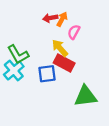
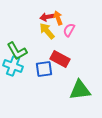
orange arrow: (62, 19) -> (58, 18), turned -48
yellow arrow: (60, 48) -> (47, 31), moved
cyan cross: (14, 70) -> (13, 66), turned -30

